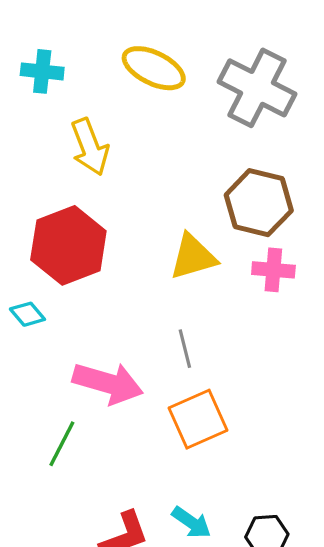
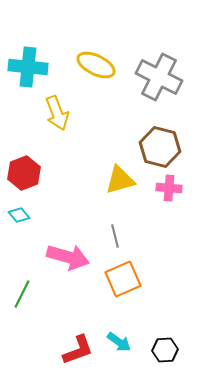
cyan cross: (42, 71) -> (28, 67), size x1.5
red hexagon: (68, 245) -> (24, 173), moved, size x0.7
green line: (62, 444) -> (22, 294), moved

